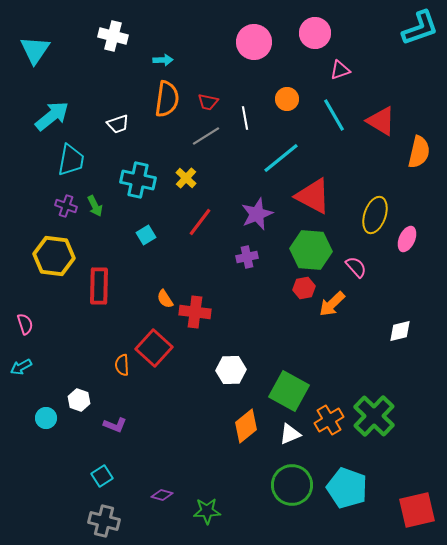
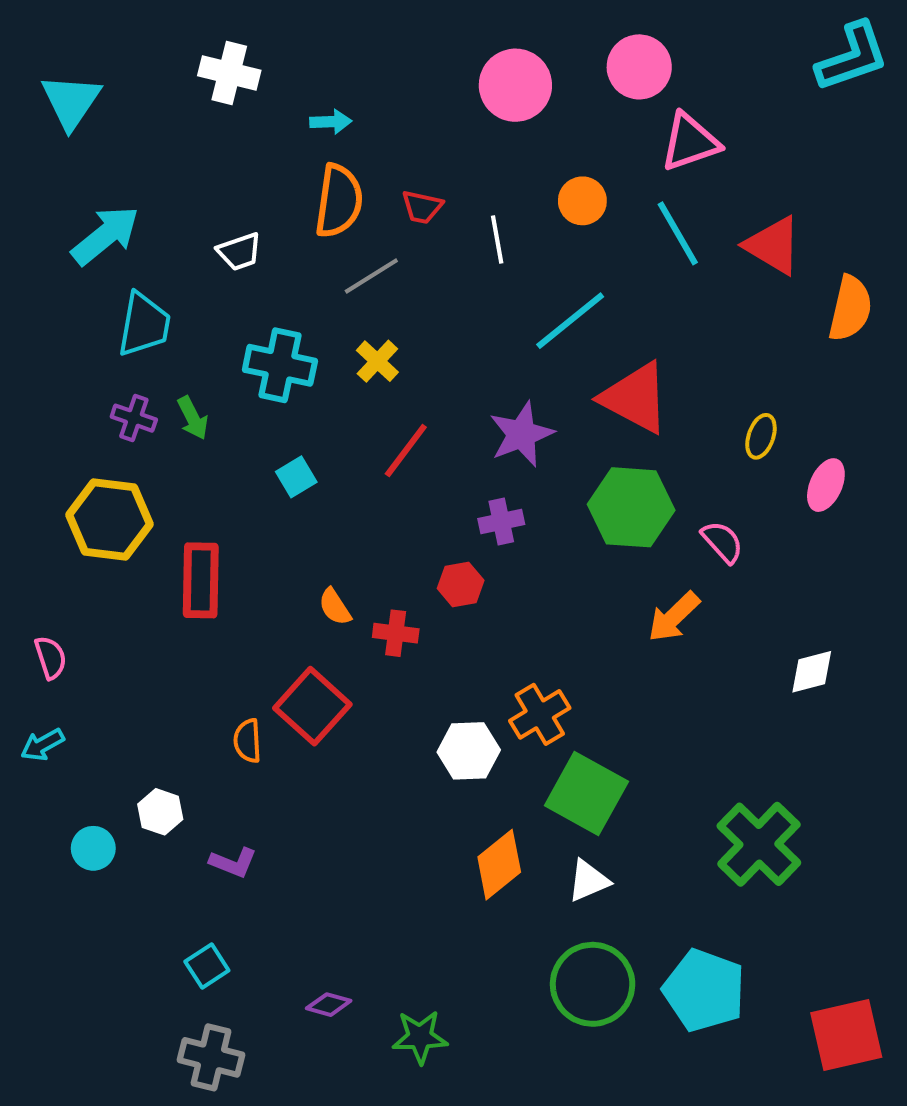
pink triangle: (340, 70) -> (690, 142), size x1.5
gray line: (206, 136) -> (371, 276), moved
yellow ellipse: (375, 215) -> (761, 436), size x0.6
red hexagon: (304, 288) -> (461, 584), moved
red cross: (195, 312) -> (396, 633), size x0.7
orange cross: (329, 420) -> (540, 714), moved

